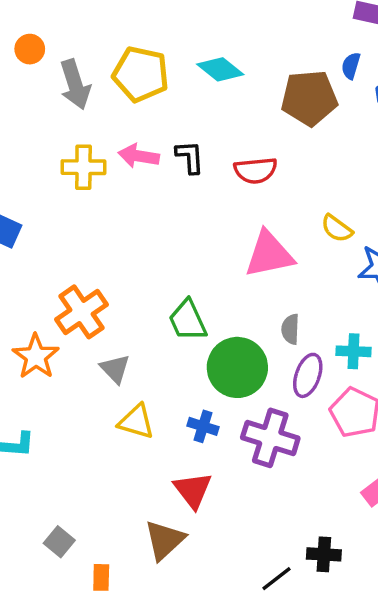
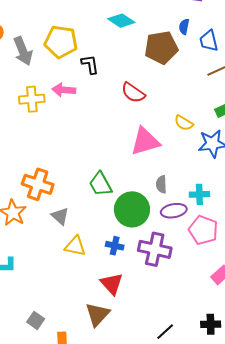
cyan diamond: (220, 69) -> (121, 21), moved
black L-shape: (190, 157) -> (90, 64), moved
red semicircle: (256, 170) -> (133, 93), turned 45
orange cross: (82, 312) -> (38, 184), turned -32
purple ellipse: (308, 375) -> (174, 211), turned 65
black cross: (324, 554) -> (211, 324), moved

